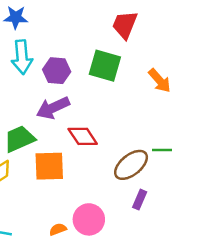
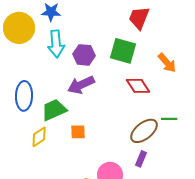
red diamond: (83, 136) -> (138, 86), moved
orange square: (49, 166) -> (78, 132), size x0.6
purple rectangle: (140, 200) -> (141, 159), moved

